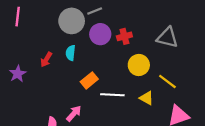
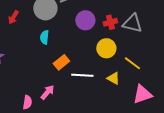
purple circle: (100, 34) -> (85, 20), moved
red cross: (124, 36) -> (110, 22), moved
red arrow: (46, 59) -> (13, 17), moved

